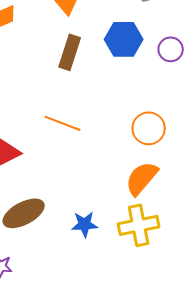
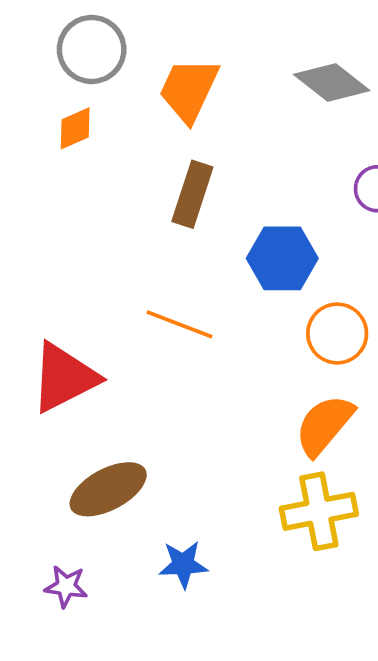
blue hexagon: (124, 39) -> (282, 258), moved
blue star: (85, 224) -> (183, 564), moved

